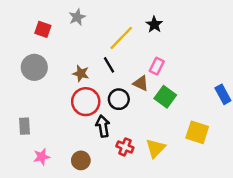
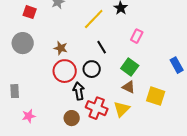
black line: (109, 65) -> (102, 47), moved
pink rectangle: (157, 66) -> (137, 36), moved
brown triangle: (141, 83) -> (129, 87), moved
red cross: (125, 147) -> (97, 108), size x1.5
brown circle: (81, 160) -> (72, 118), moved

